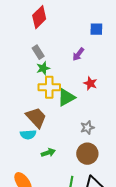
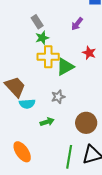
brown trapezoid: (36, 117) -> (15, 87), moved
gray star: (87, 127) -> (58, 97), moved

